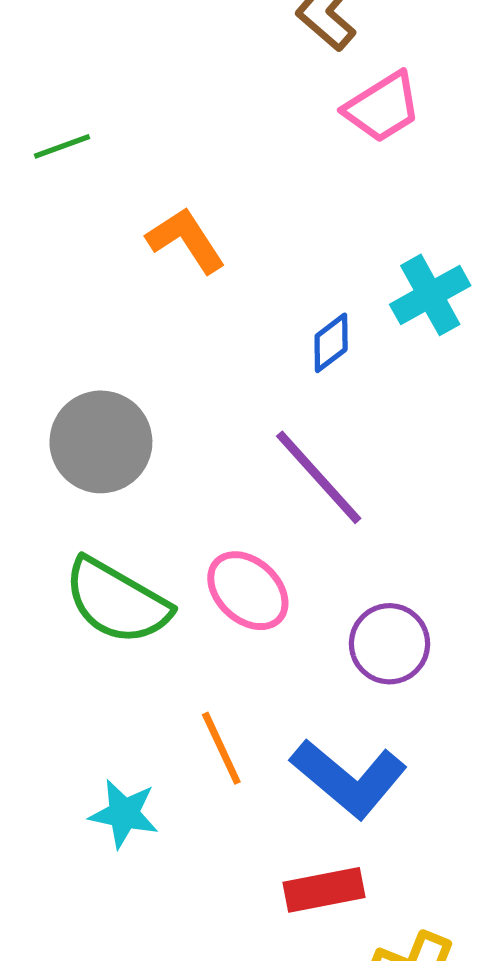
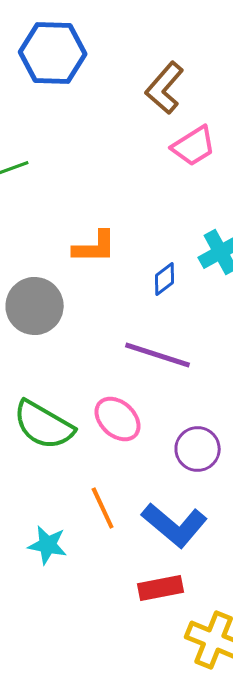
orange L-shape: (186, 240) -> (95, 247), moved, turned 123
gray circle: (101, 442) -> (35, 306), moved
purple line: (319, 477) -> (158, 355), turned -30

